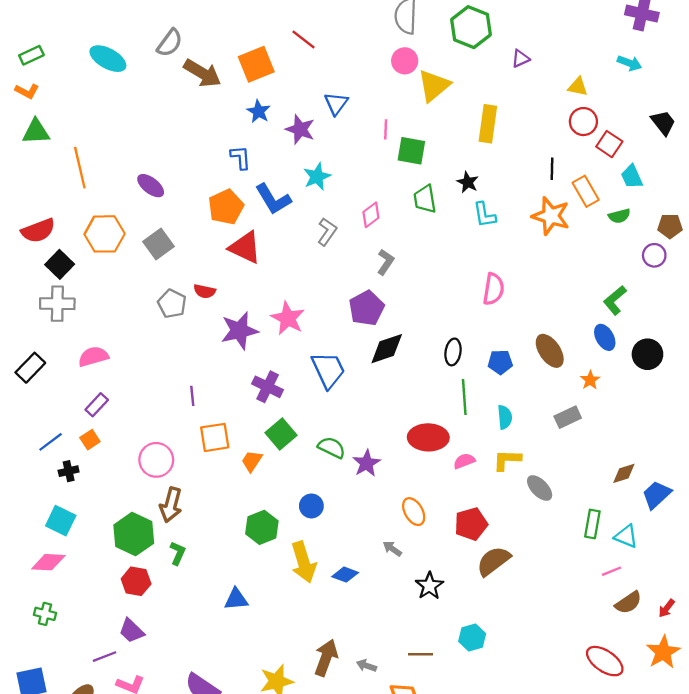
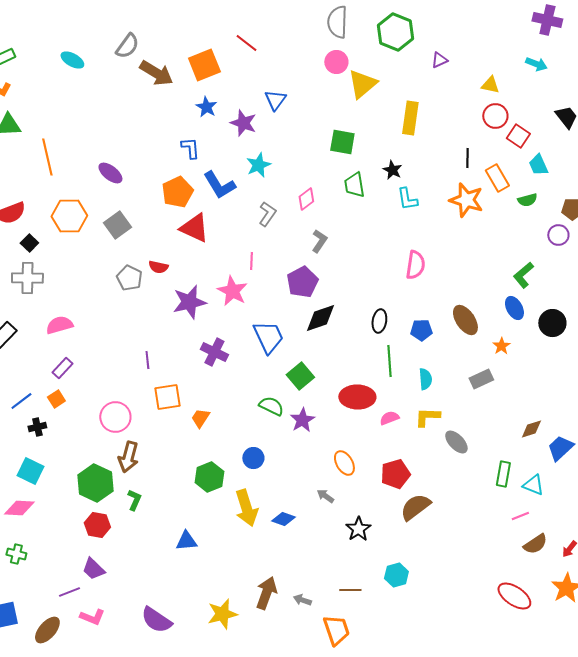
cyan ellipse: (108, 59) -> (72, 60), size x0.7
pink line: (386, 129) -> (251, 261), moved
black square: (60, 264) -> (29, 243), size x0.7
green square: (281, 434) -> (300, 376), moved

